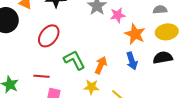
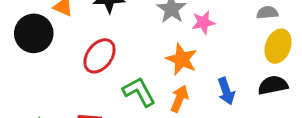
yellow ellipse: (167, 32) -> (278, 46), turned -60
orange star: (135, 34) -> (182, 59), moved

